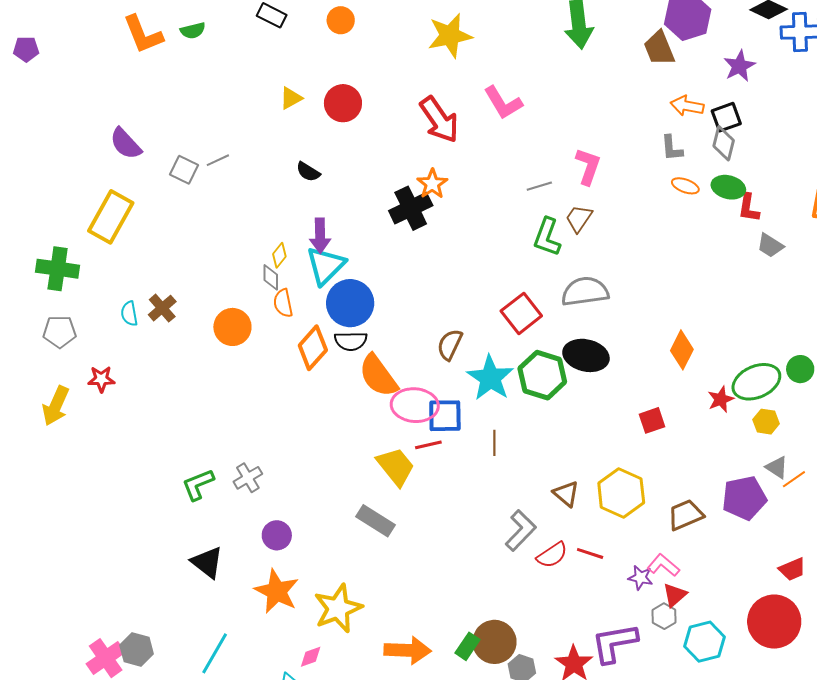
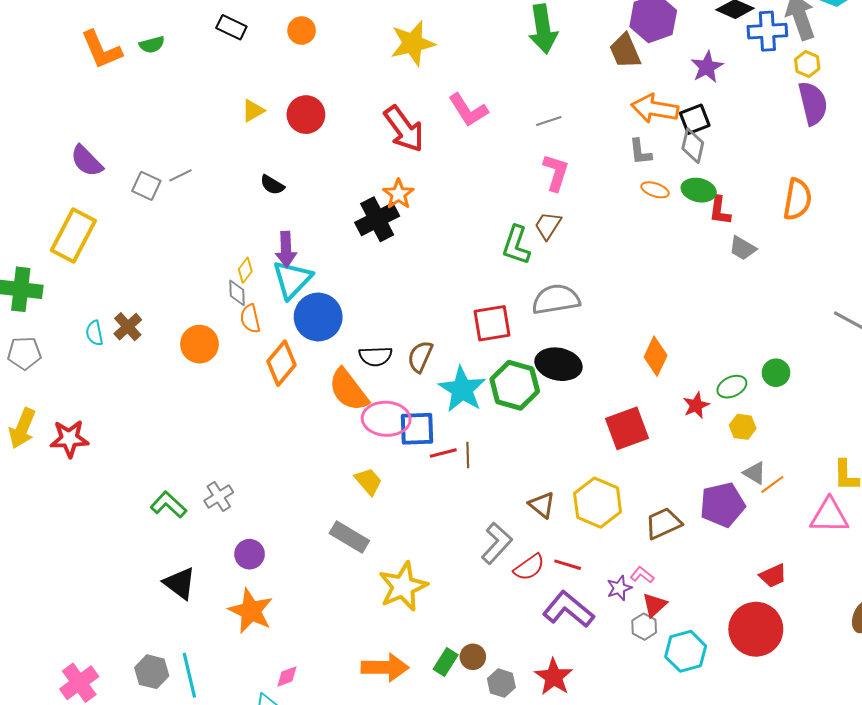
orange arrow: (687, 106) -> (655, 109), size x1.4
gray line: (539, 186) -> (549, 121), moved
red square: (521, 313) -> (492, 323), turned 30
black semicircle: (351, 341) -> (376, 356), moved
red star: (101, 379) -> (69, 439), moved, size x1.4
green ellipse: (756, 382) -> (732, 387), size x0.6
red square: (652, 420) -> (627, 428), size x1.6
red line: (428, 445) -> (443, 453), moved
yellow trapezoid: (396, 466) -> (368, 481), size x0.7
green L-shape: (198, 485) -> (168, 505), turned 66
pink L-shape: (663, 565) -> (642, 575), size x0.7
purple star: (640, 578) -> (619, 588), turned -30
yellow star: (338, 608) -> (403, 587), moved
brown circle: (494, 642) -> (473, 657), size x0.6
purple L-shape: (614, 643) -> (568, 609), moved, turned 51
gray hexagon: (137, 650) -> (152, 672), moved
cyan line: (215, 653) -> (189, 675), turned -42

